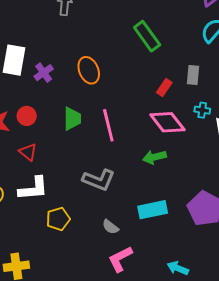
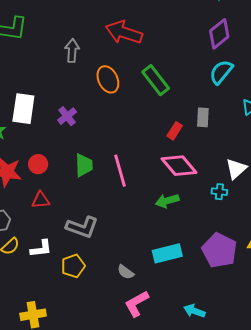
orange ellipse: (89, 70) -> (108, 79), moved
purple cross: (44, 73) -> (67, 116), moved
cyan cross: (202, 110) -> (219, 192), moved
red triangle: (28, 152) -> (41, 200), turned -42
gray L-shape: (99, 180) -> (82, 227), moved
white L-shape: (33, 189) -> (41, 249), moved, size x0.7

